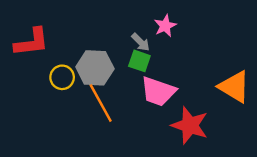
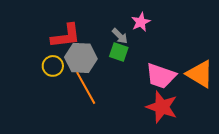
red L-shape: (32, 42) -> (66, 36), moved
pink trapezoid: (158, 91) -> (161, 76), moved

